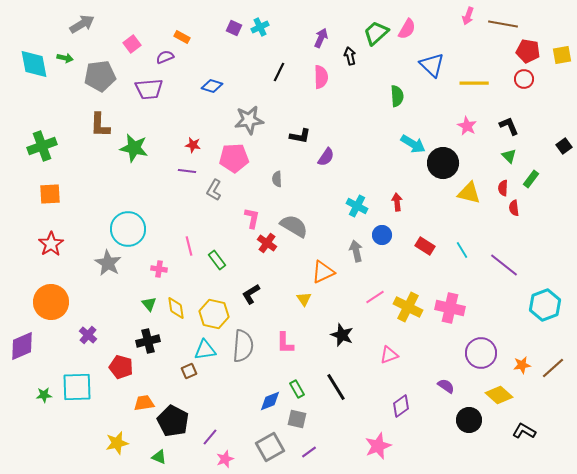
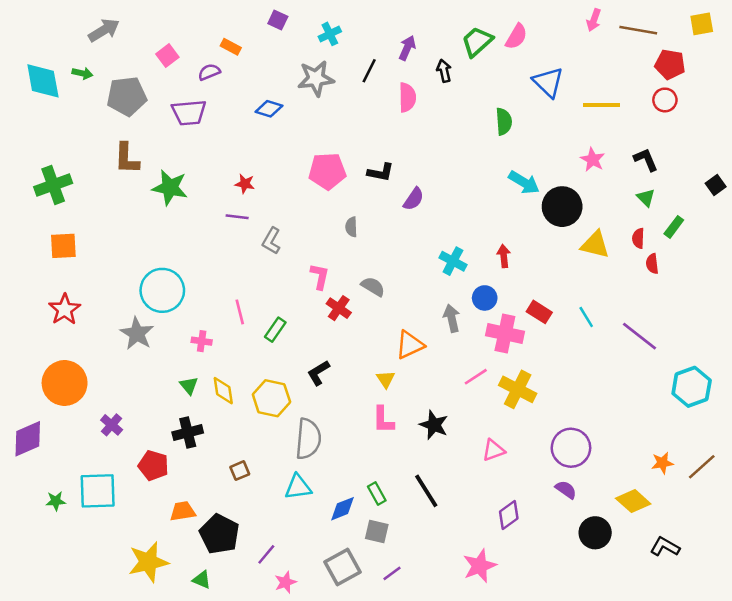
purple square: (234, 28) -> (278, 20), moved
yellow square: (562, 55) -> (702, 24), moved
black line: (279, 72) -> (369, 71), moved
gray star: (249, 120) -> (316, 78), moved
pink pentagon: (234, 158) -> (327, 171), moved
gray semicircle: (294, 226) -> (373, 287), size x0.7
green rectangle: (217, 260) -> (275, 330), turned 72
pink cross: (450, 308) -> (505, 333), moved
pink L-shape: (285, 343) -> (383, 420), moved
cyan triangle: (205, 350) -> (298, 487), moved
purple circle: (481, 353) -> (571, 448), moved
yellow star: (117, 443) -> (148, 562), size x1.4

